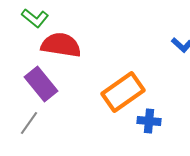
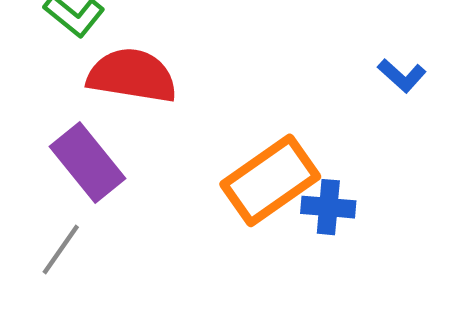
blue cross: (149, 121) -> (328, 207), moved

